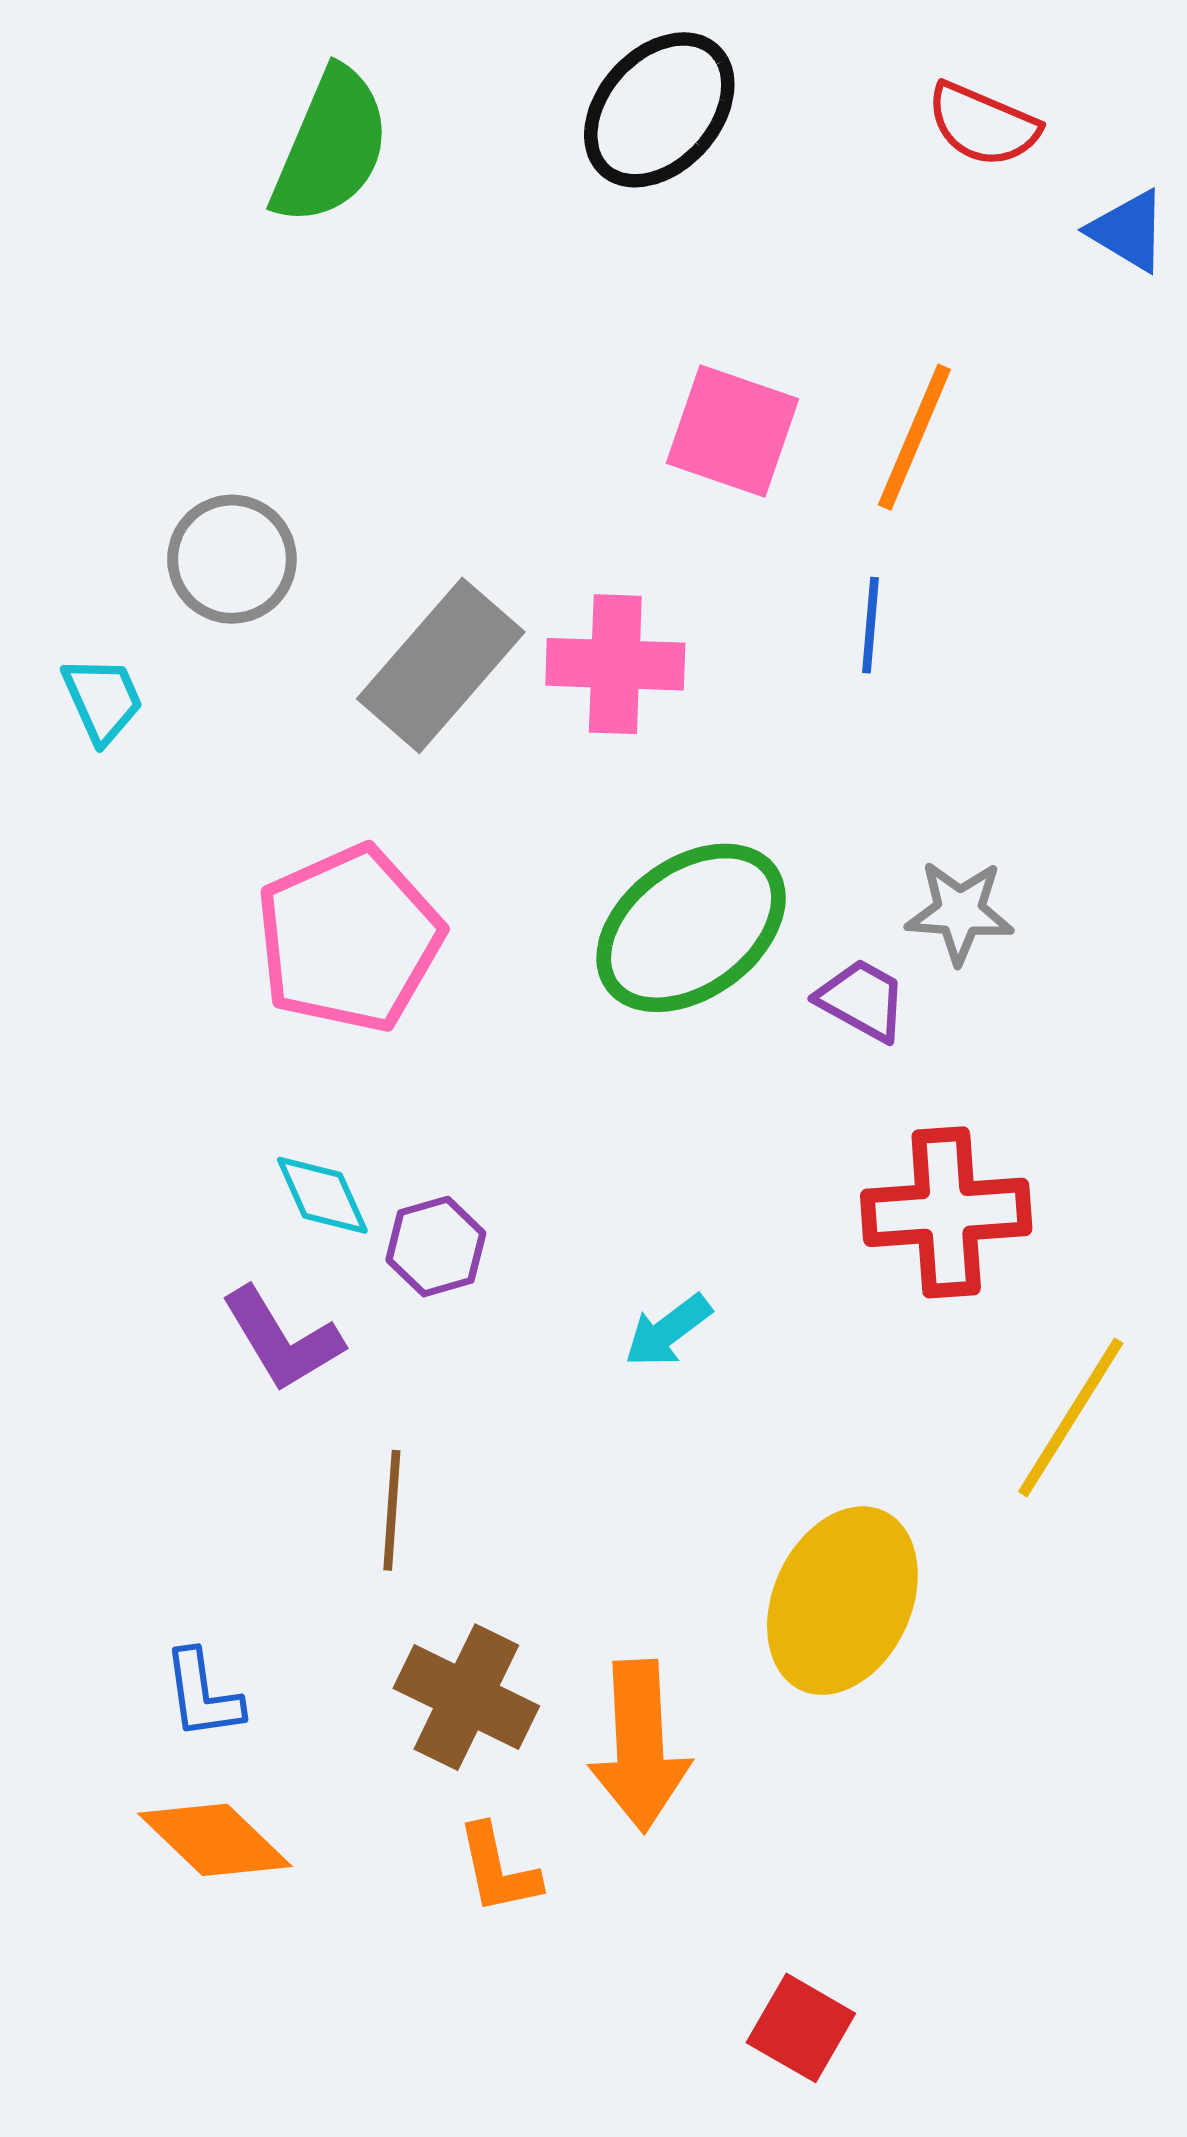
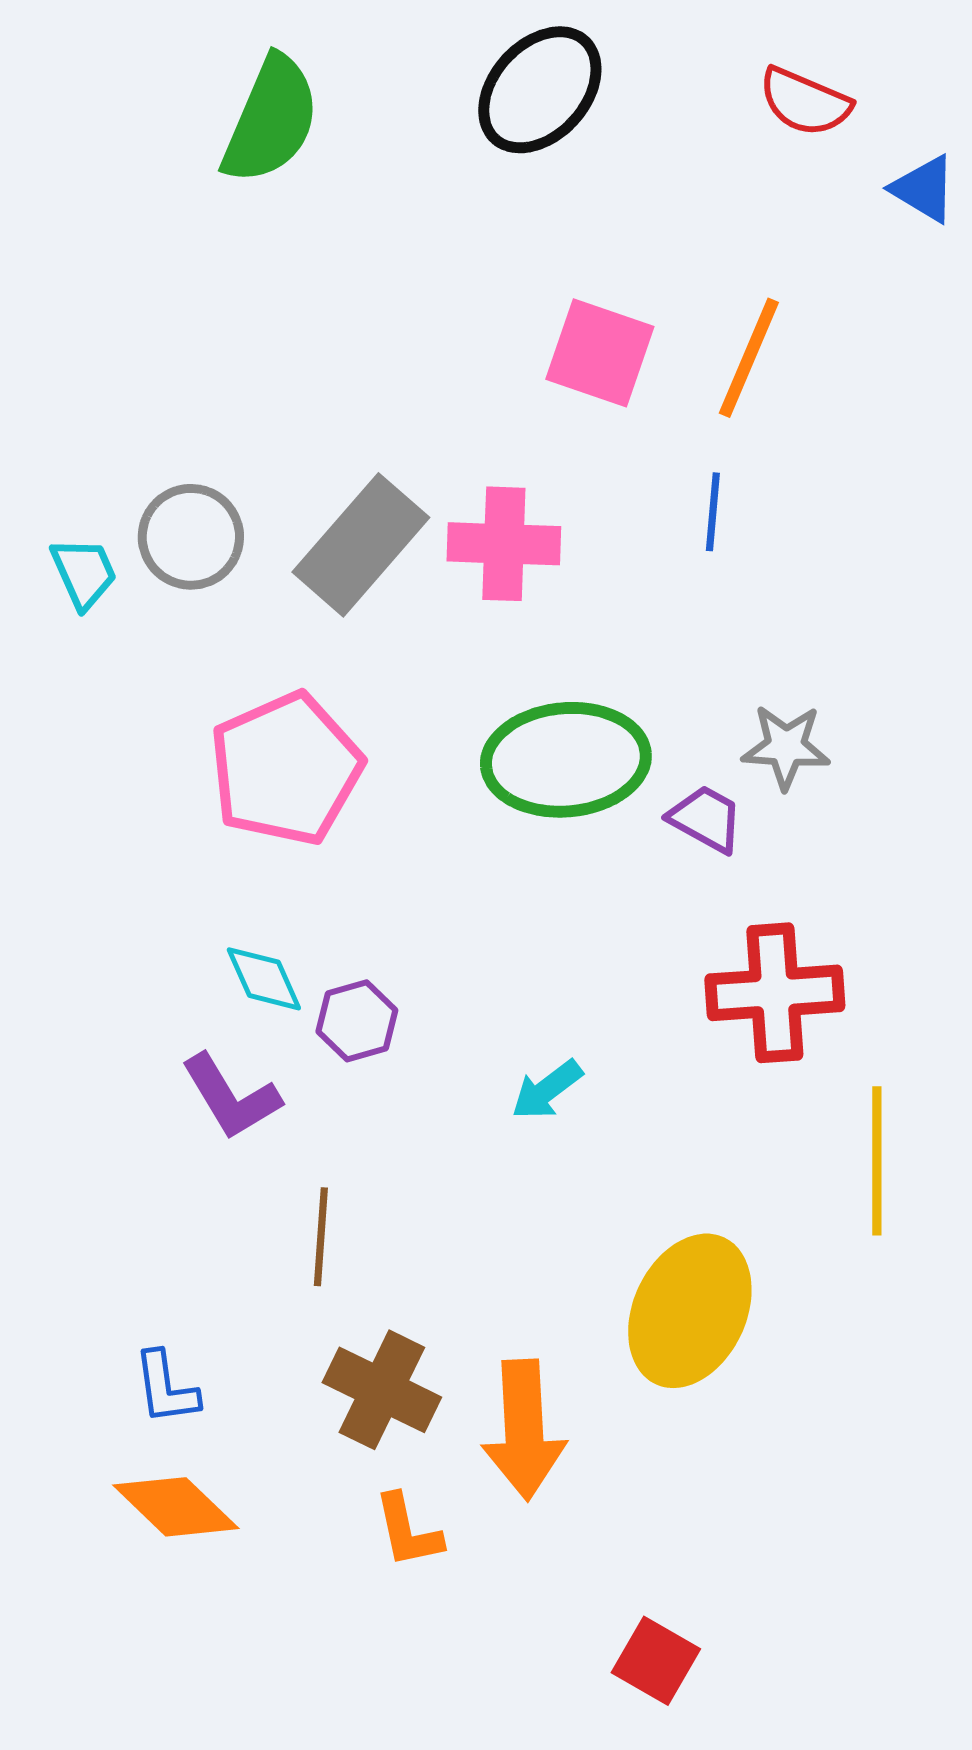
gray circle: (232, 559) -> (191, 537), moved
green ellipse: (691, 928) -> (566, 760), turned 31
yellow line: (1071, 1417) -> (877, 1161), turned -32

